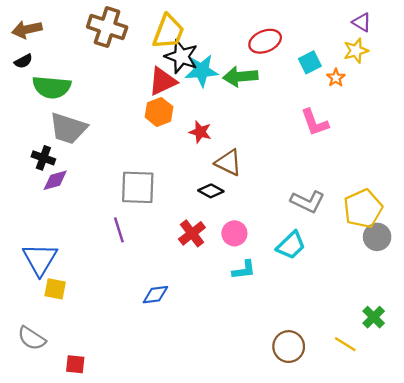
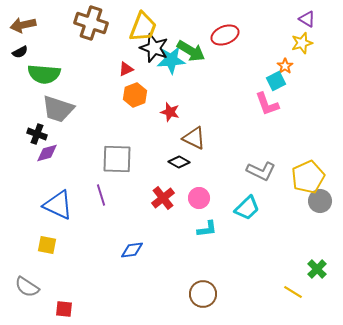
cyan square: (310, 62) -> (276, 81), moved
green arrow: (240, 77) -> (191, 51), moved, turned -144
red triangle: (163, 81) -> (126, 69), moved, size x0.6
blue triangle: (40, 259) -> (58, 205), moved, turned -36
brown circle: (289, 347) -> (203, 294), moved

